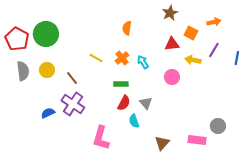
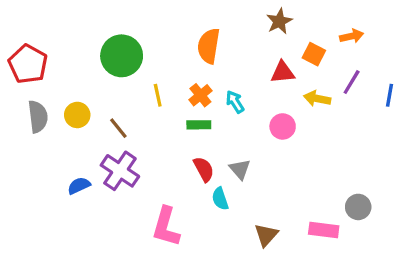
orange semicircle: (127, 28) -> (209, 46), size x1.5
green circle: (46, 34) -> (122, 56), moved
yellow line: (96, 58) -> (158, 95), turned 48
green rectangle: (121, 84) -> (199, 125), moved
red semicircle: (124, 103) -> (204, 169), turned -56

